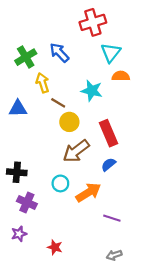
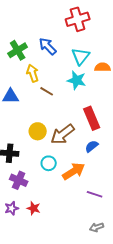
cyan triangle: (111, 53) -> (81, 56), moved
yellow circle: (69, 122) -> (38, 131), moved
red star: (55, 247) -> (34, 208), moved

